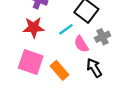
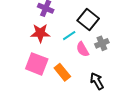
black arrow: (94, 68) -> (97, 81), moved

